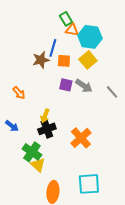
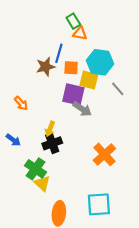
cyan hexagon: (90, 37) -> (100, 62), moved
yellow square: (88, 60) -> (89, 80), moved, turned -36
purple square: (66, 85) -> (73, 94), size x1.5
gray arrow: (84, 86) -> (82, 109), moved
gray line: (112, 92) -> (118, 89), moved
orange cross: (81, 138) -> (104, 154), moved

